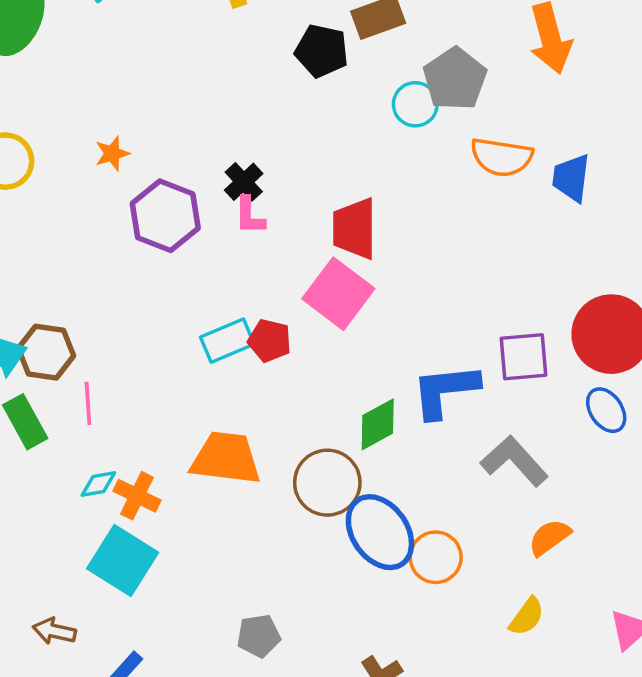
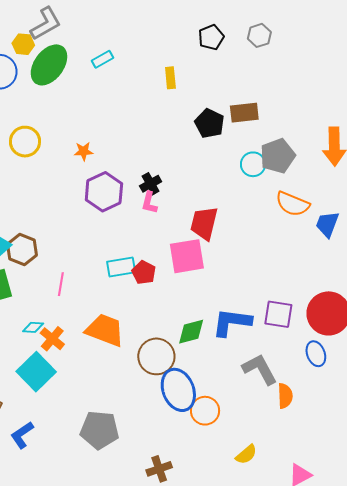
pink square: (338, 294) -> (187, 256), turned 30
pink line: (88, 403) -> (61, 284), moved
orange semicircle: (550, 537) -> (285, 396), moved, turned 110
gray pentagon: (259, 636) -> (100, 430), size x1.6

